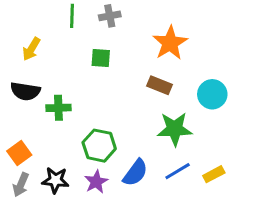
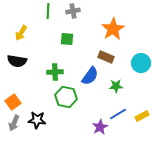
green cross: (58, 108) -> (55, 72), moved
green star: (175, 129) -> (116, 86), size x0.6
blue semicircle: (135, 173) -> (90, 76), moved
purple star: (96, 182) -> (100, 127), moved

